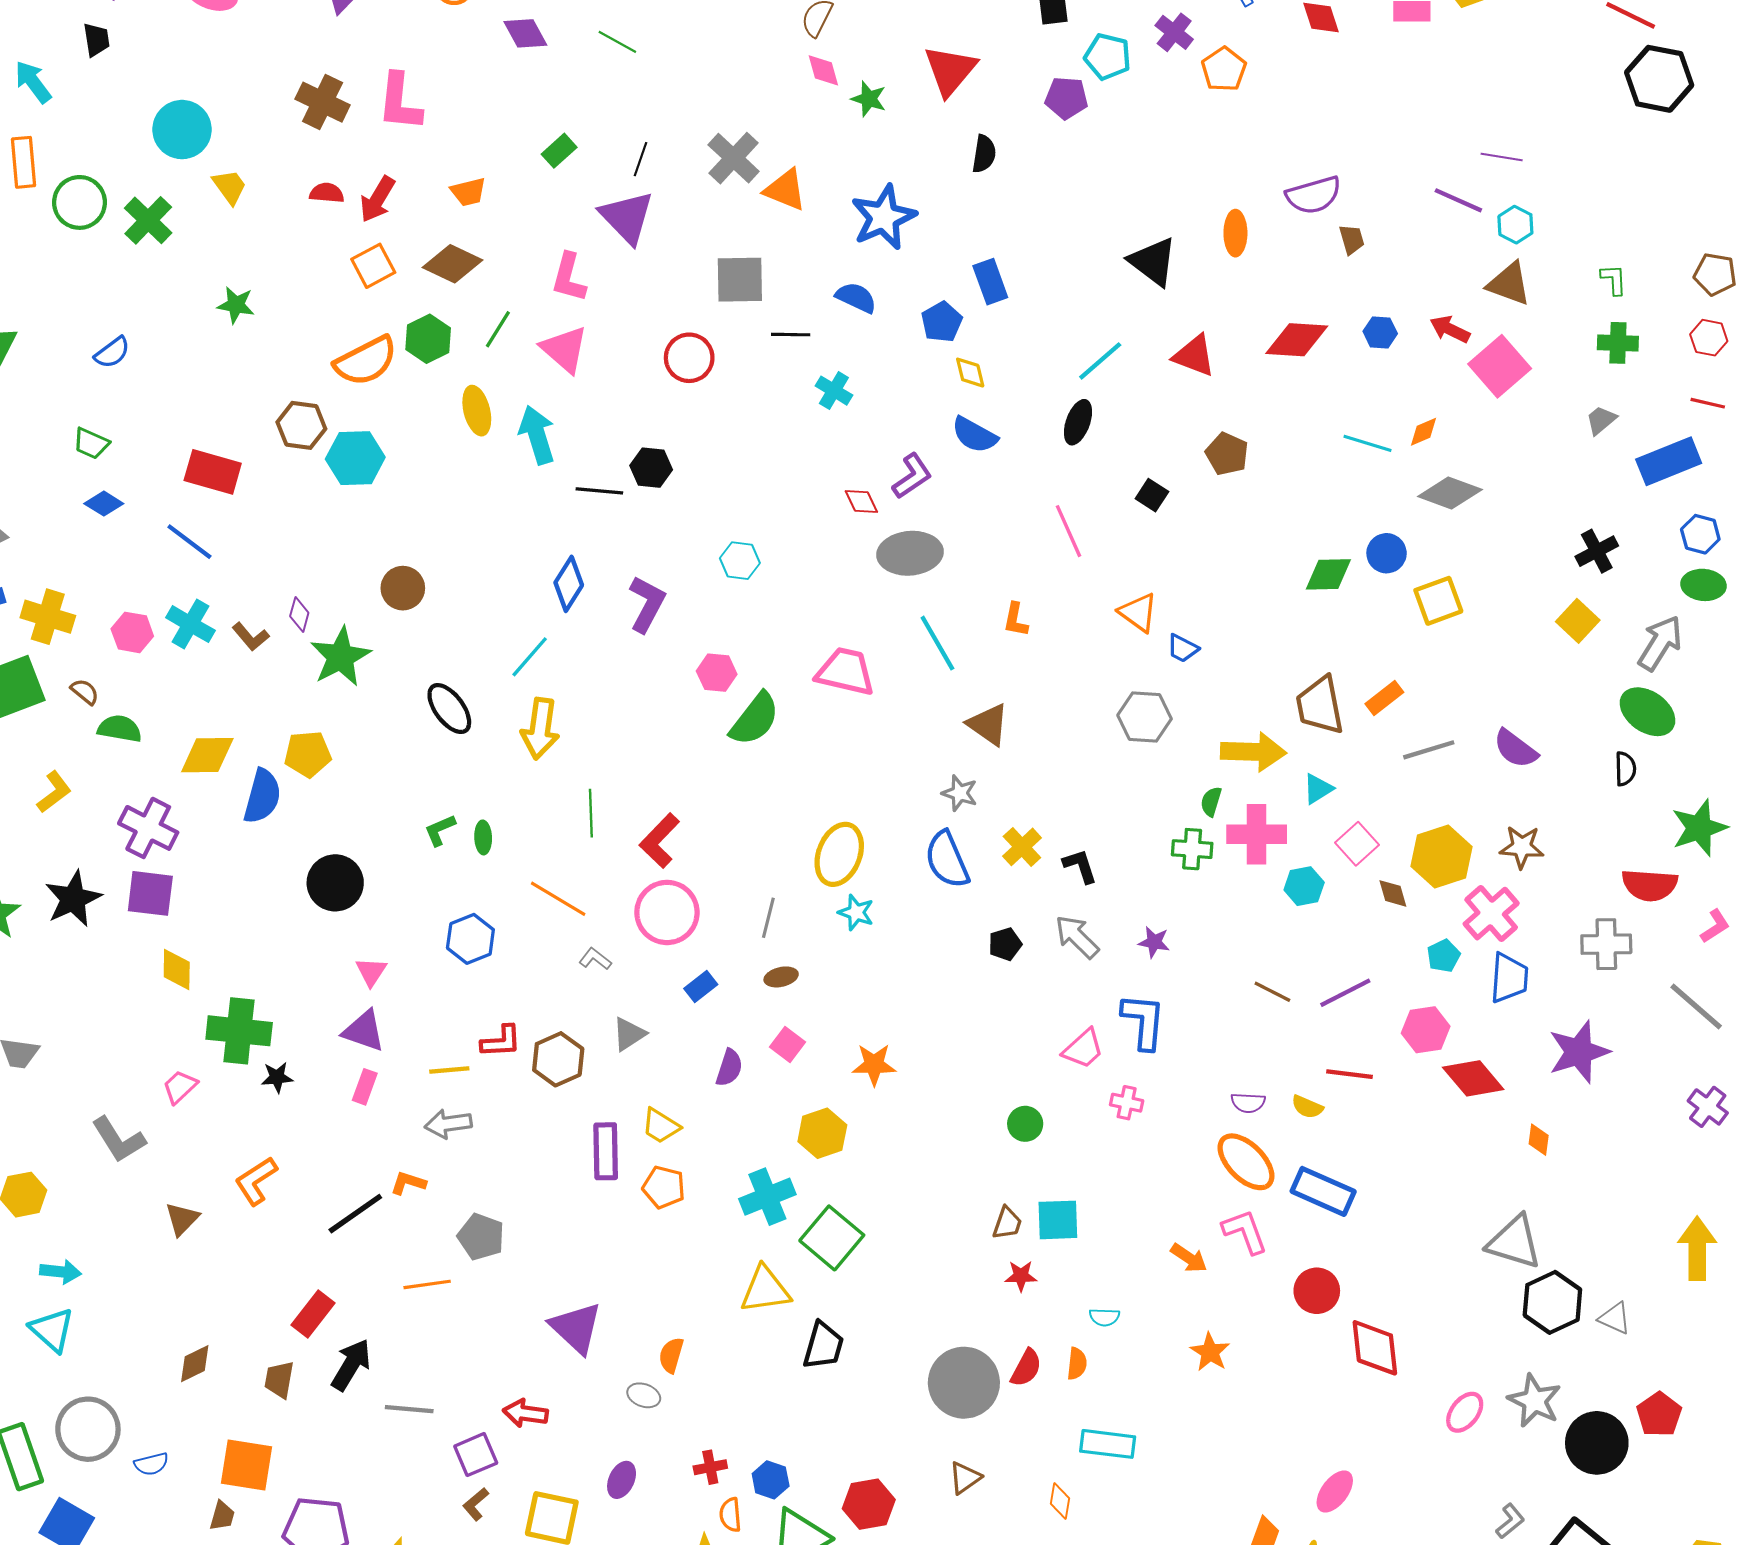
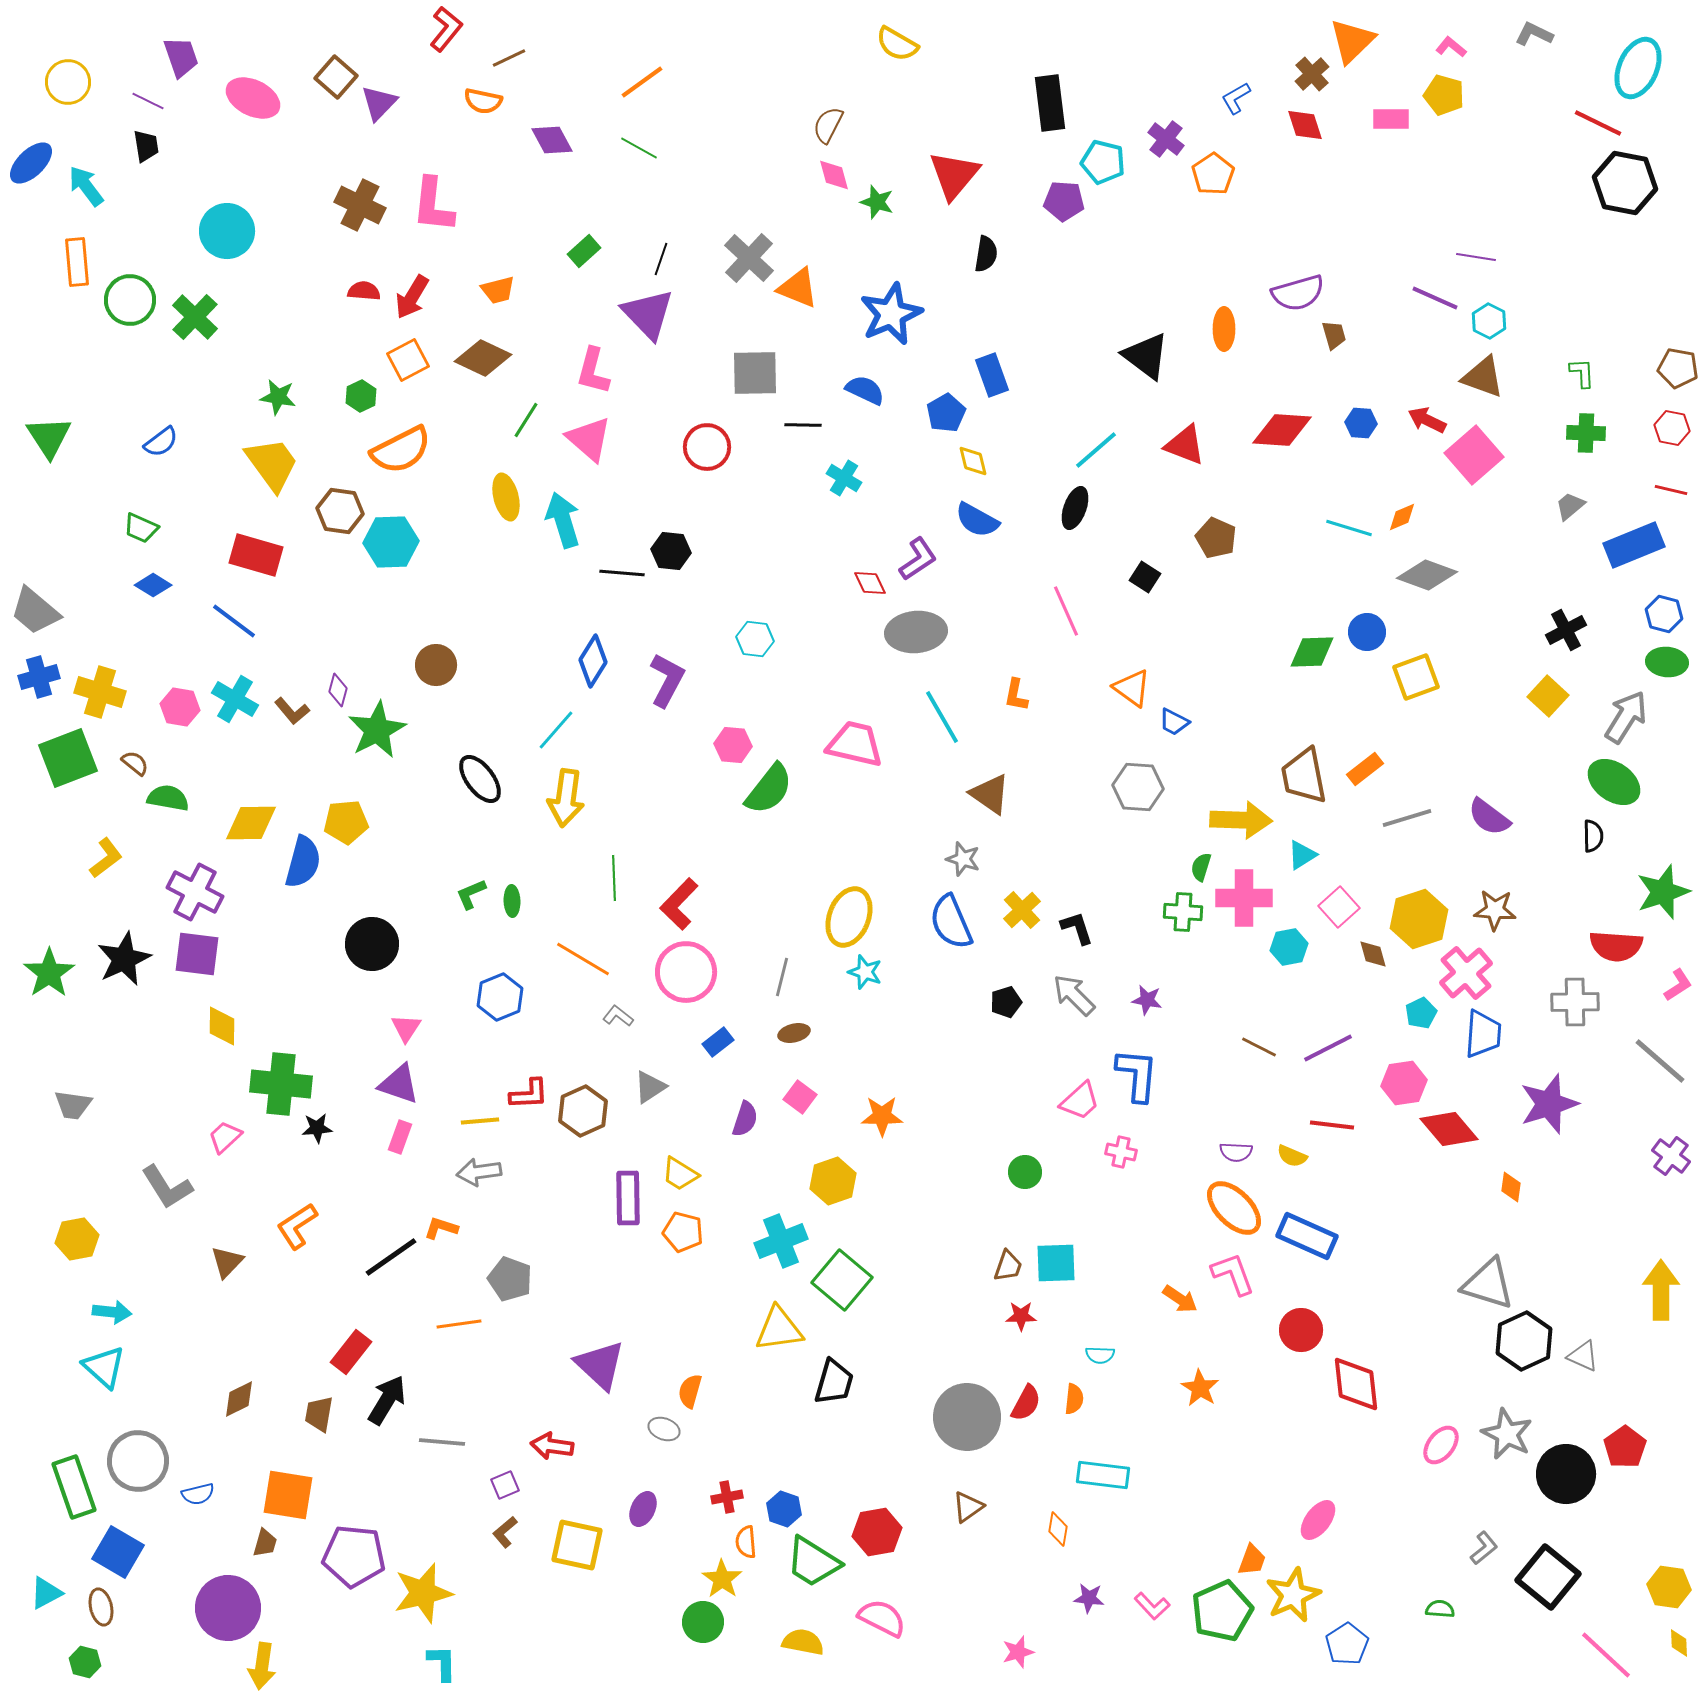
yellow trapezoid: (230, 187) -> (272, 464), moved, size x1.6
green hexagon: (428, 339) -> (361, 396), moved, size x0.7
purple square: (476, 1455) -> (505, 1485), size x0.7

